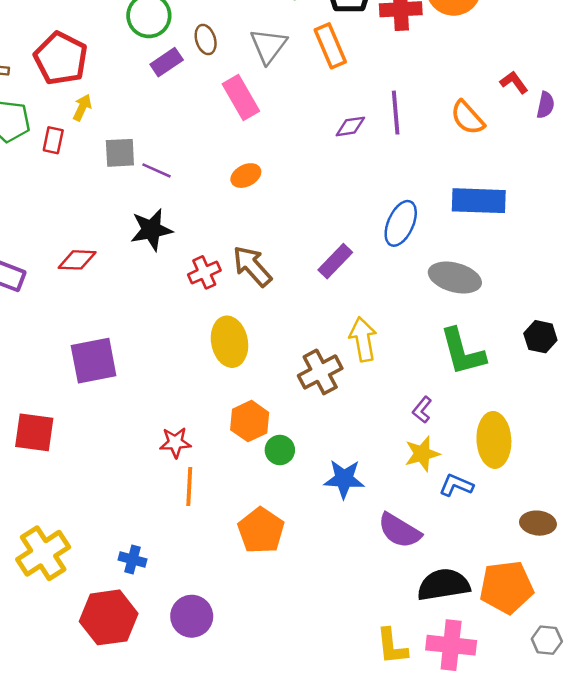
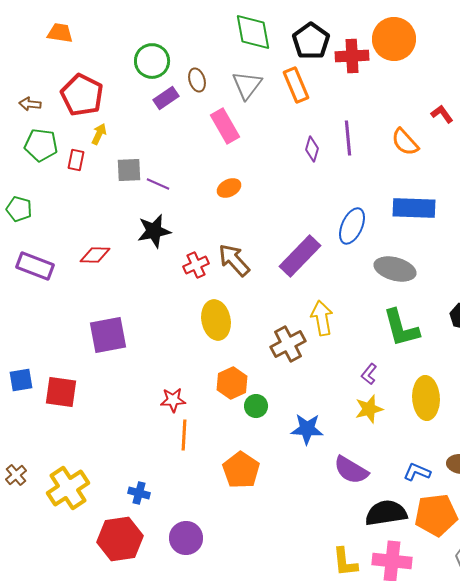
purple diamond: (350, 126) -> (312, 149), turned -65
purple rectangle: (335, 261) -> (300, 256), size x1.5
blue L-shape: (456, 485) -> (417, 472), moved

